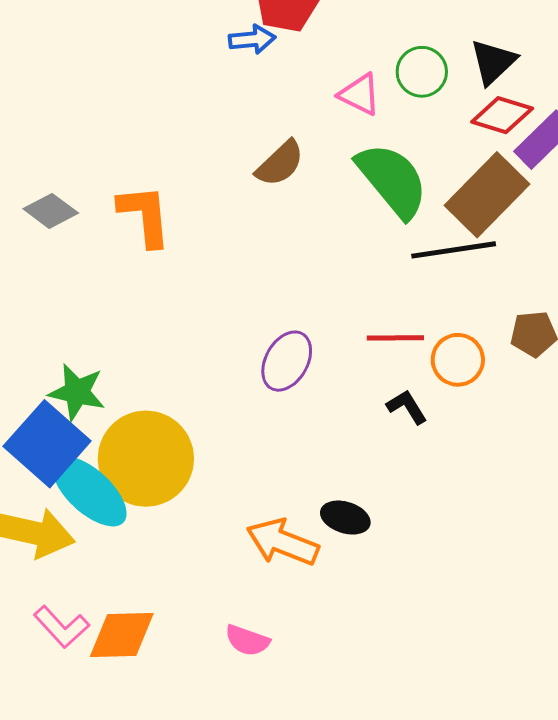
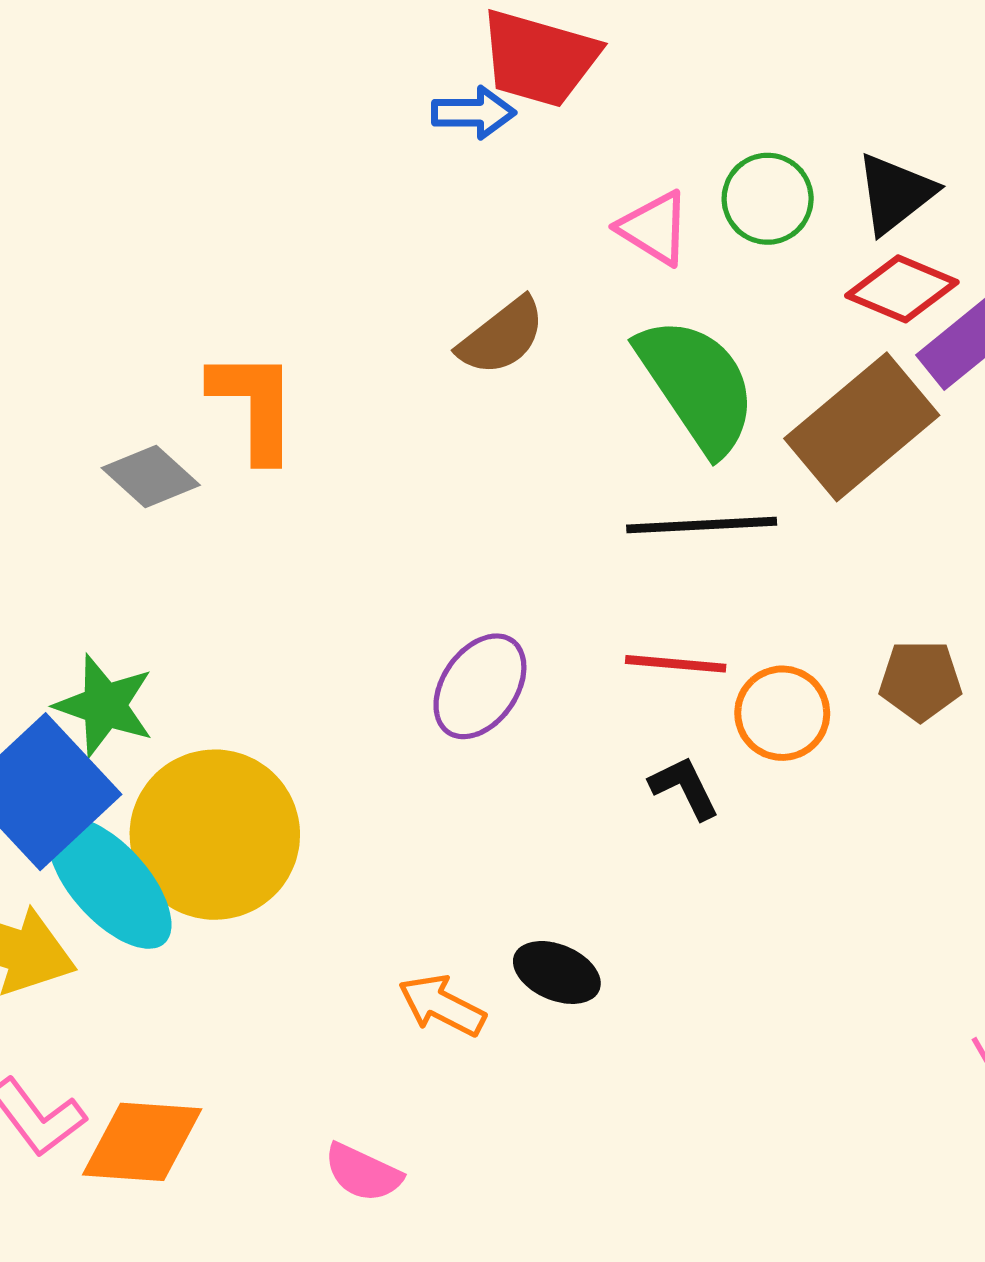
gray diamond: (51, 211) -> (151, 477), moved
black line: (454, 250) -> (702, 525), moved
orange arrow: (283, 542) -> (442, 1005), size x0.7

